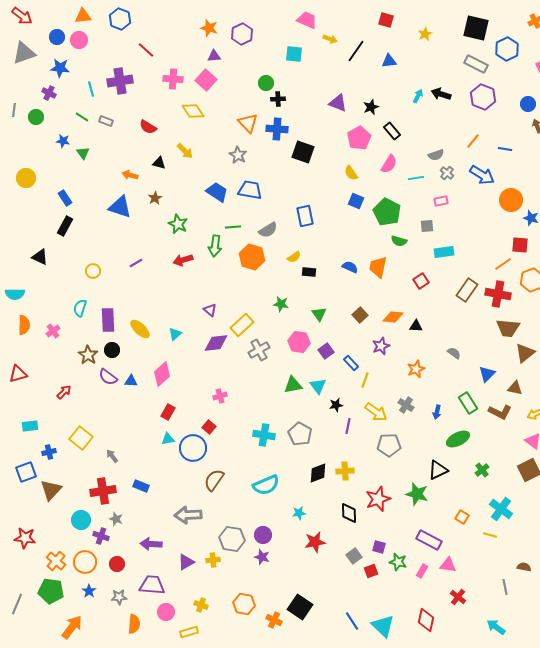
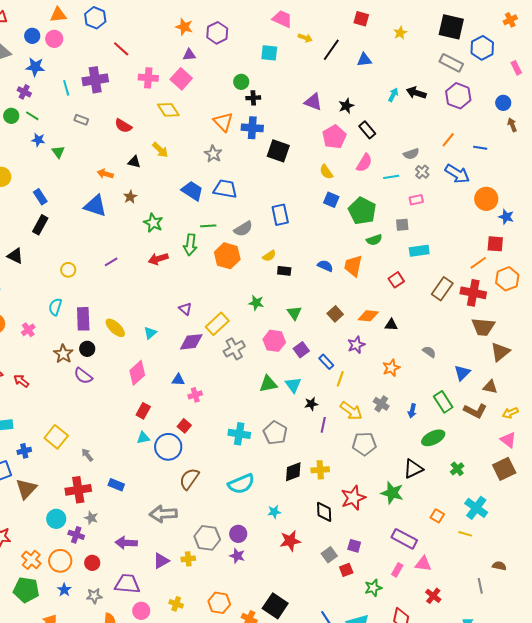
green line: (82, 117) -> (32, 116), moved
green semicircle: (399, 241) -> (374, 240), turned -35
blue triangle: (131, 381) -> (178, 380), moved
red arrow: (64, 392) -> (21, 381), moved, turned -98
green star: (398, 562) -> (373, 588), moved, turned -30

